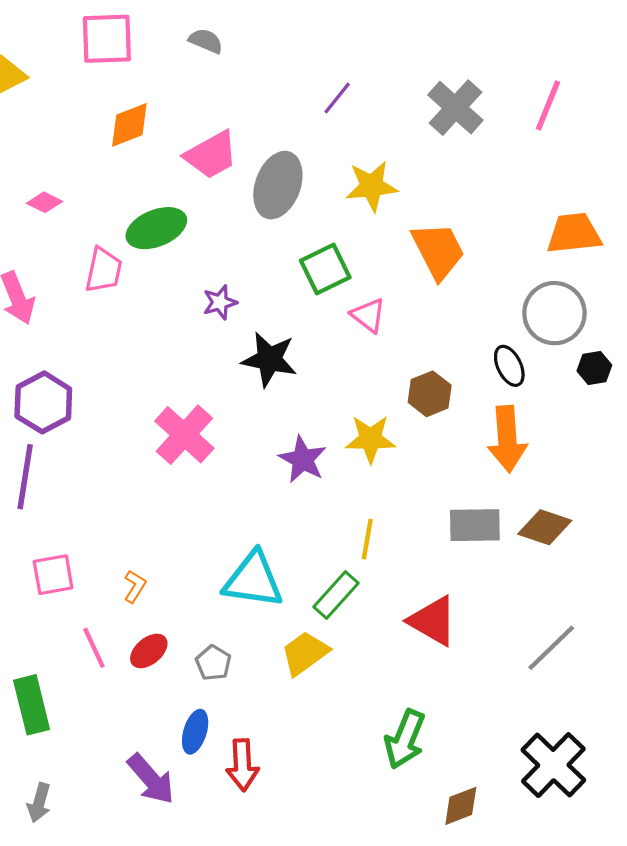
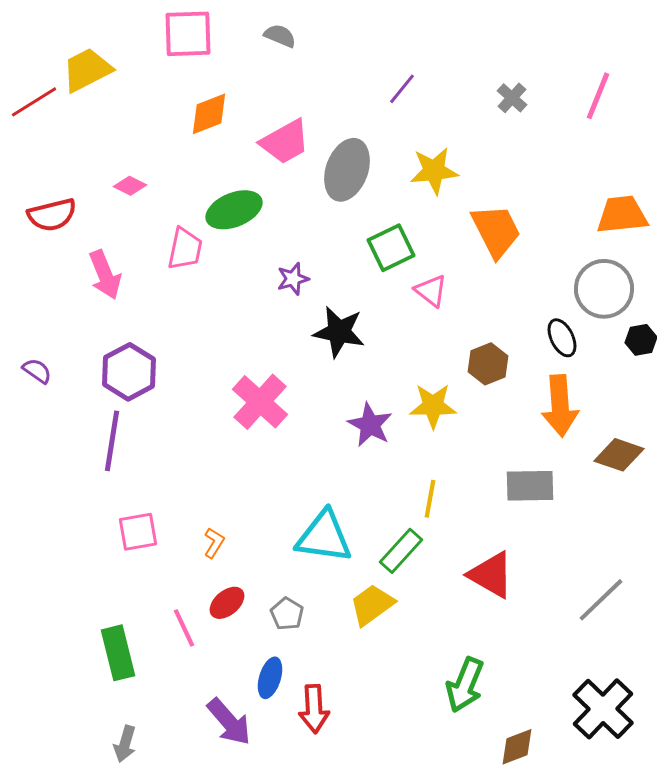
gray cross: (455, 108) -> (512, 98), size x0.6
brown diamond: (545, 527) -> (619, 455), moved
pink line: (94, 648) -> (184, 628), moved

